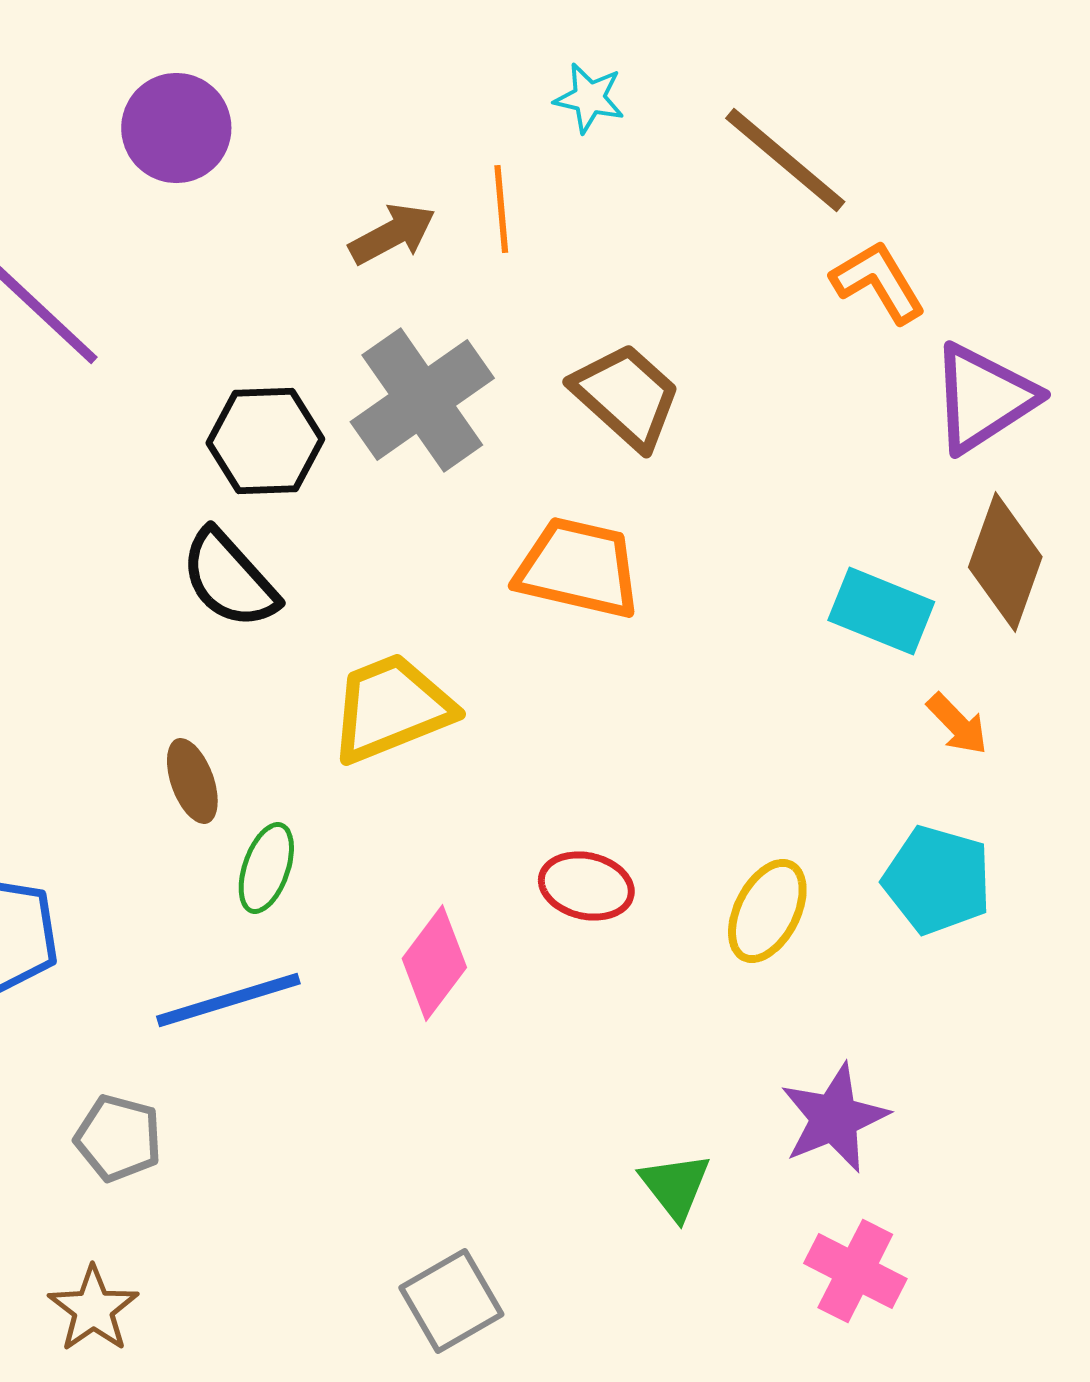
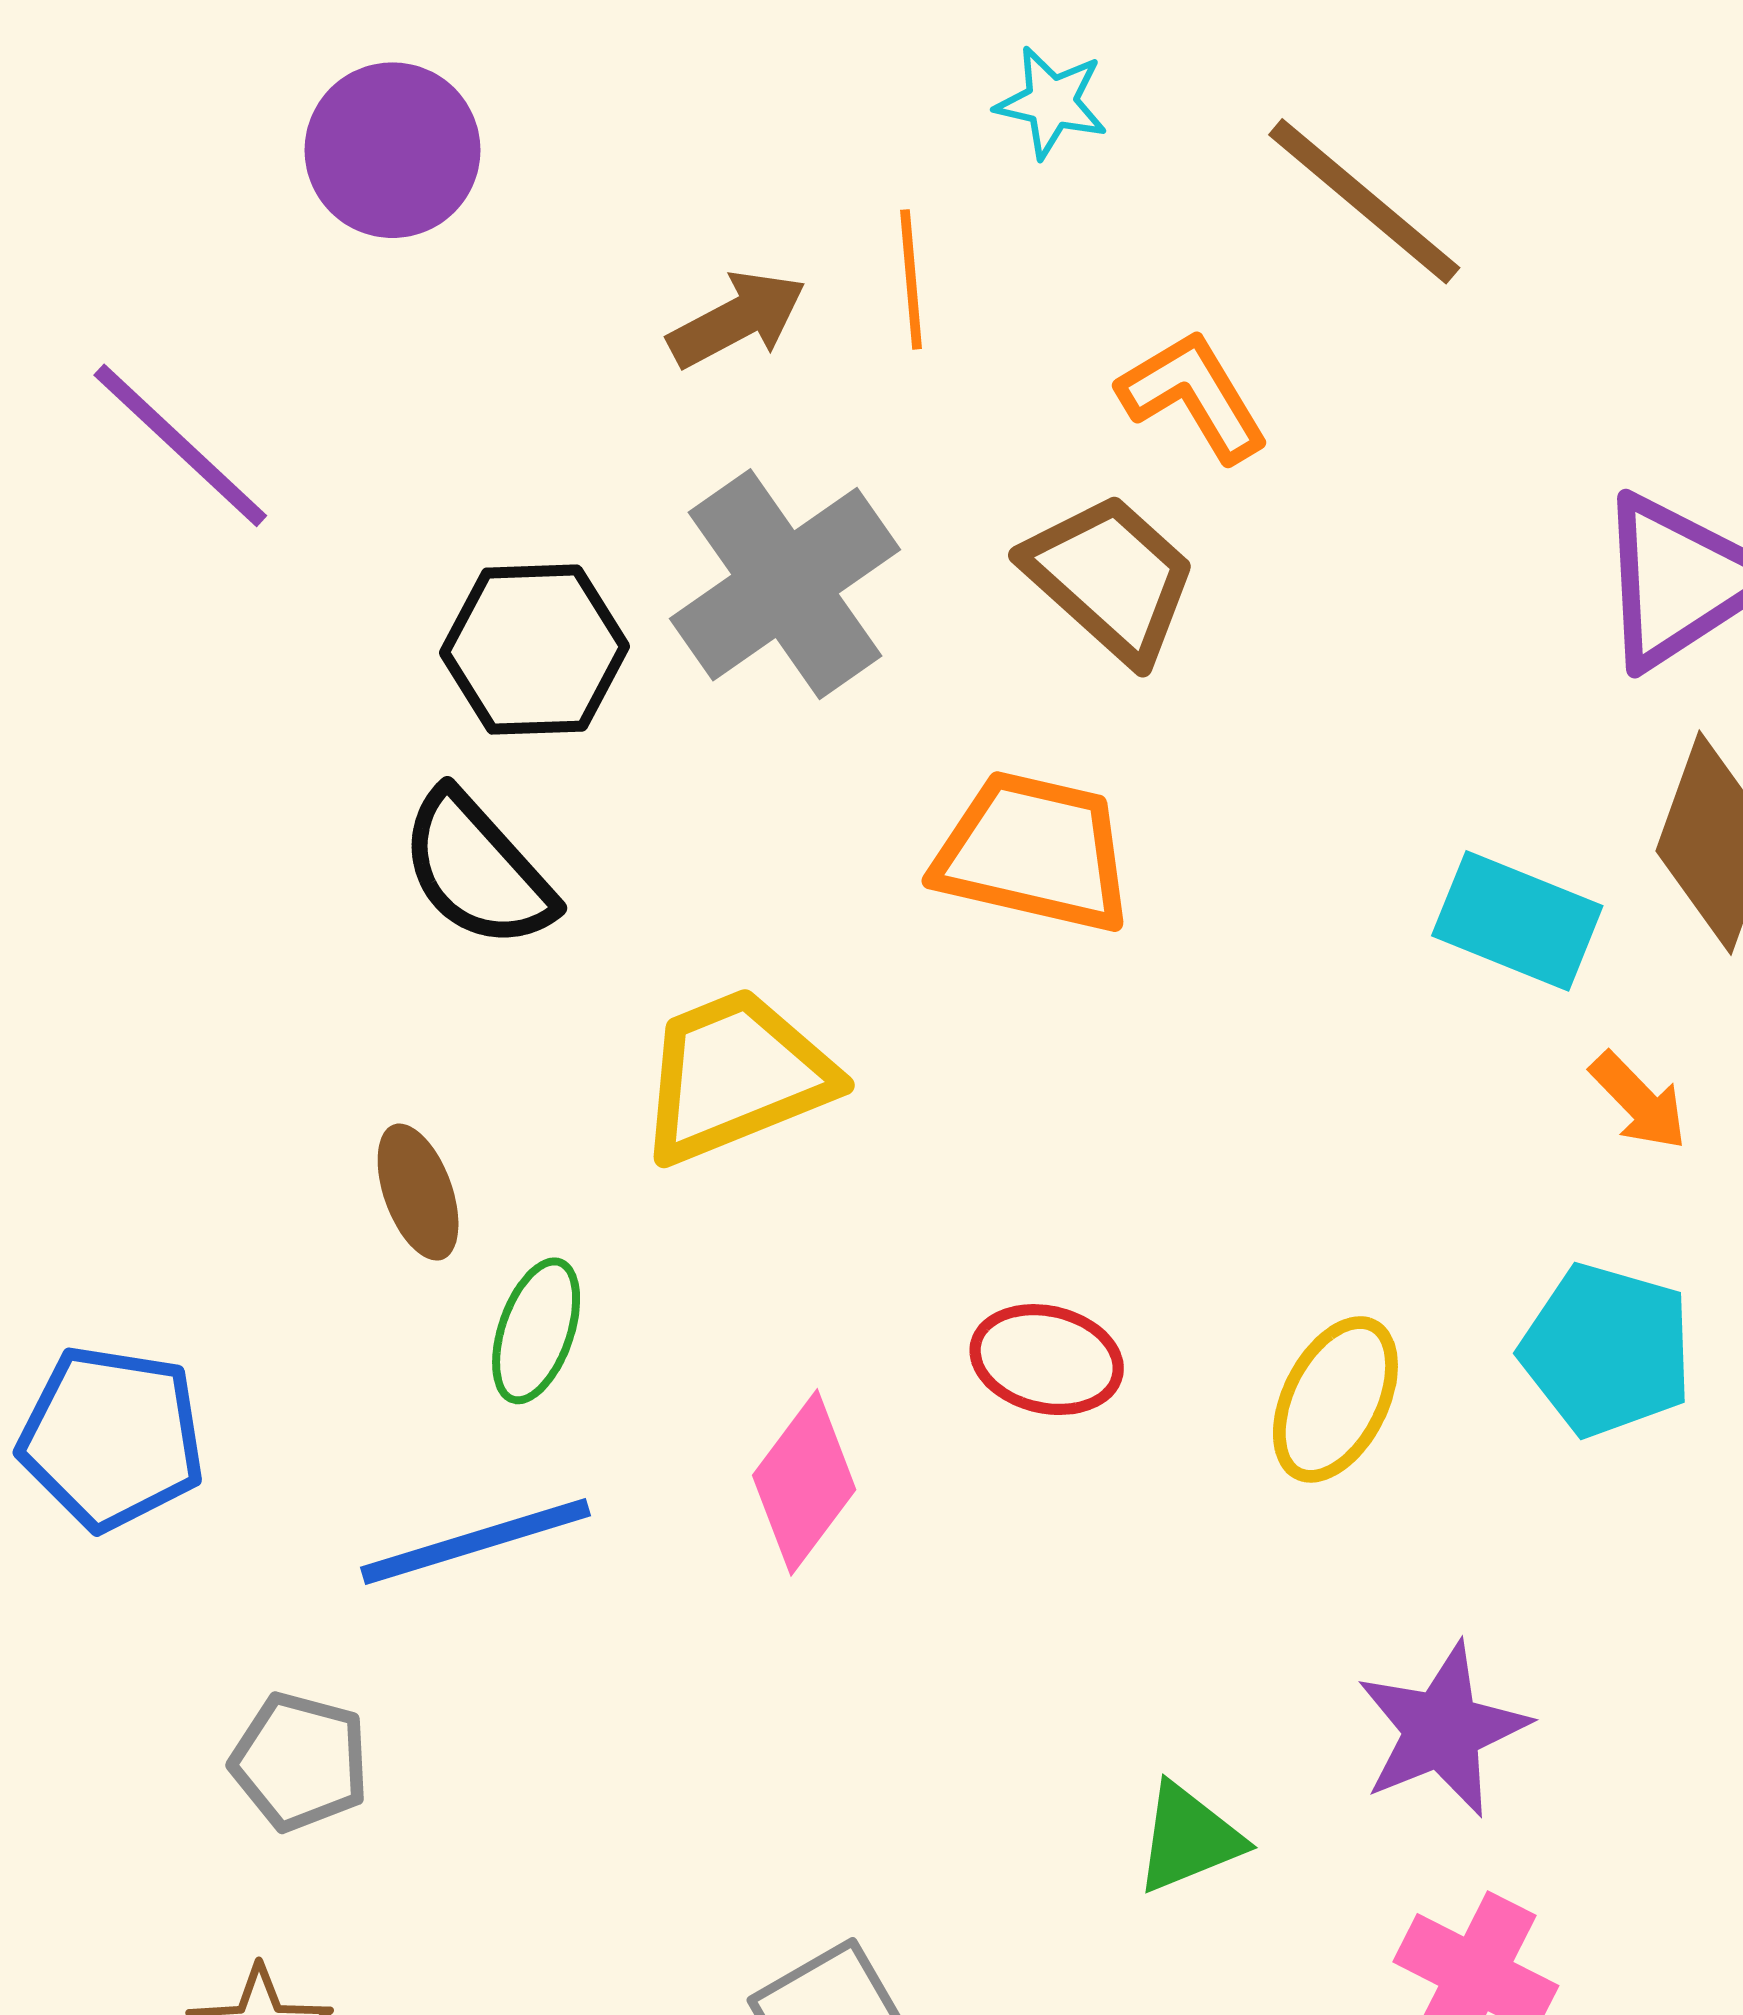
orange L-shape: (878, 282) -> (1193, 396), moved
green triangle: (675, 1186) -> (1189, 1838), turned 46

